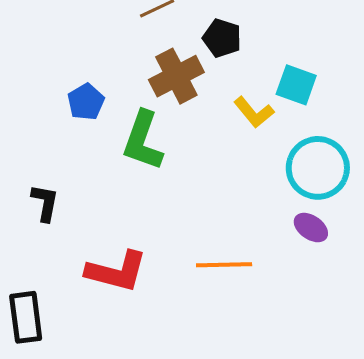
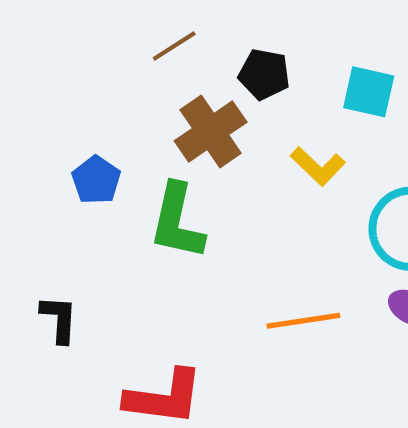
cyan square: (296, 85) -> (369, 92), moved
orange line: (224, 265) -> (303, 321), moved

